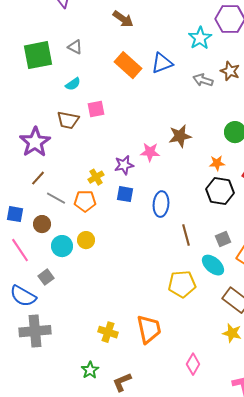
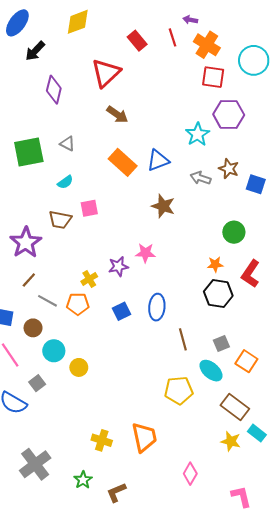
brown star: (180, 136) -> (163, 206), moved, turned 30
blue square: (125, 194) -> (121, 311), moved, turned -36
yellow circle: (86, 240) -> (79, 367), moved
gray cross: (35, 331) -> (35, 464), moved, turned -32

